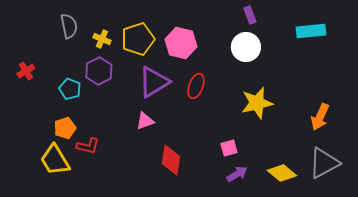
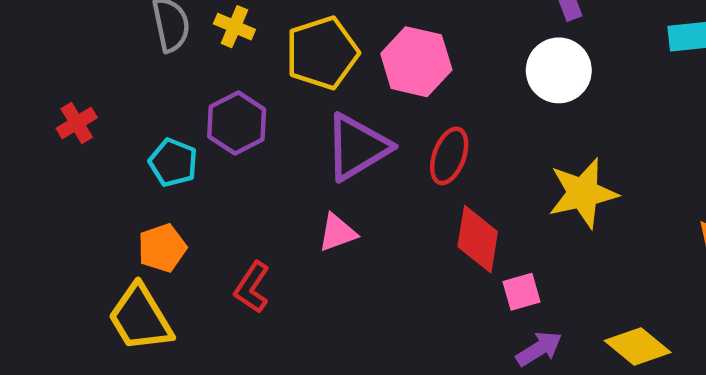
yellow cross: (102, 39) -> (234, 27), moved
red L-shape: (88, 146) -> (252, 287), moved, turned 110
red diamond: (171, 160) -> (478, 239), moved

